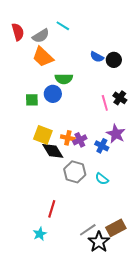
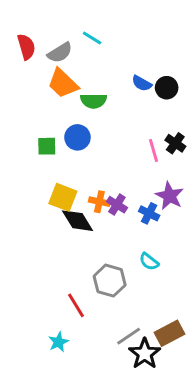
green semicircle: (64, 79) -> (94, 101), moved
purple cross: (80, 140) -> (117, 205), turned -32
gray hexagon: (75, 172) -> (110, 281), moved
red line: (52, 209) -> (76, 305), turned -48

